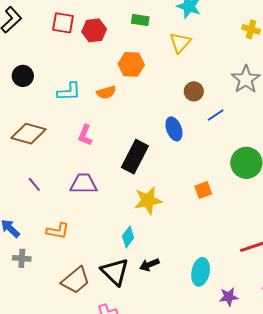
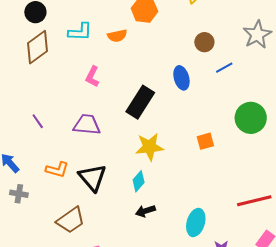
brown diamond: (28, 134) -> (38, 47), moved, turned -56
cyan diamond: (128, 237) -> (139, 181), moved
black triangle: (115, 272) -> (92, 178), moved

